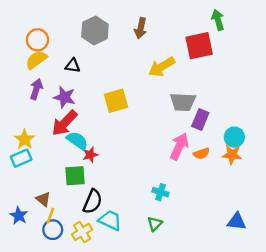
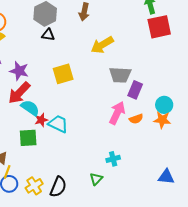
red square: (199, 46) -> (159, 27), moved
black triangle: (73, 66) -> (48, 35), moved
cyan cross: (161, 192) -> (113, 159), moved, turned -32
black semicircle: (93, 202) -> (58, 187), moved
cyan trapezoid: (110, 220) -> (58, 124), moved

